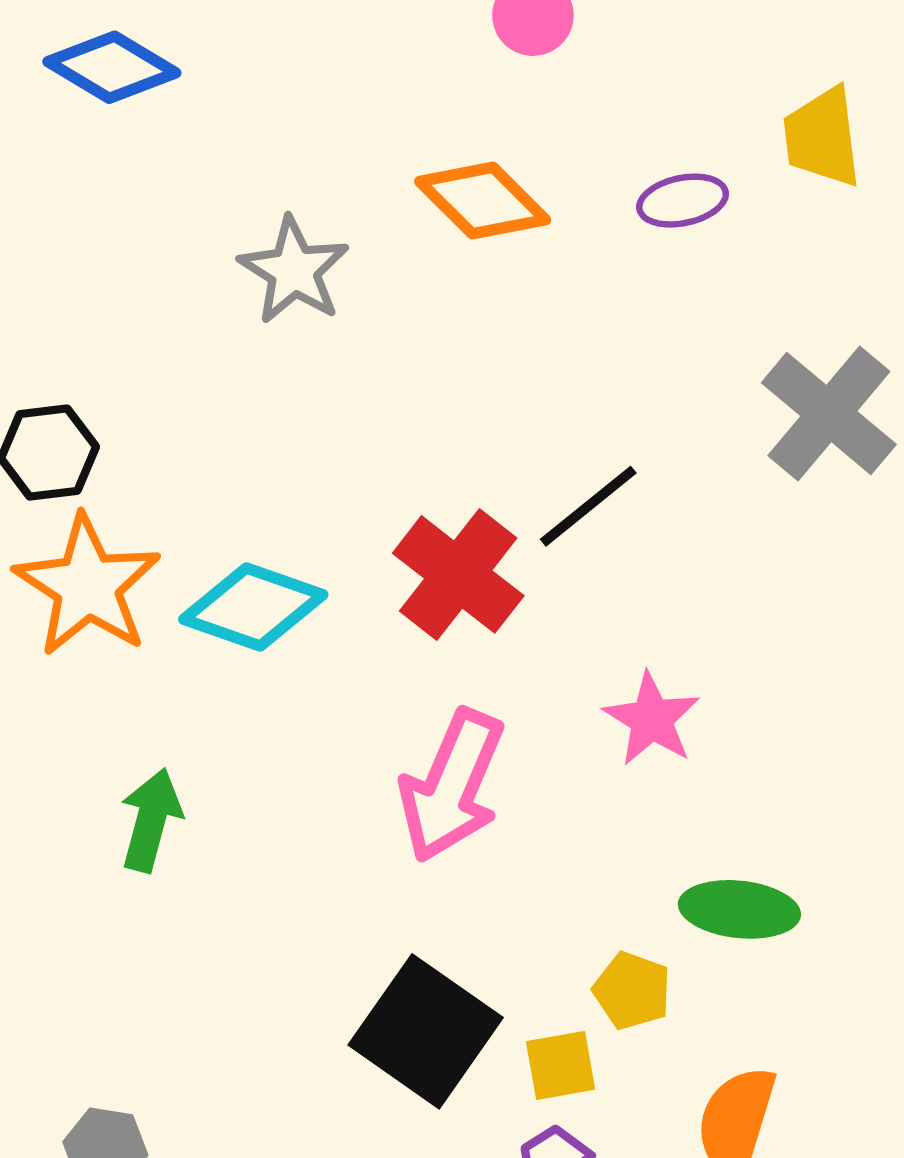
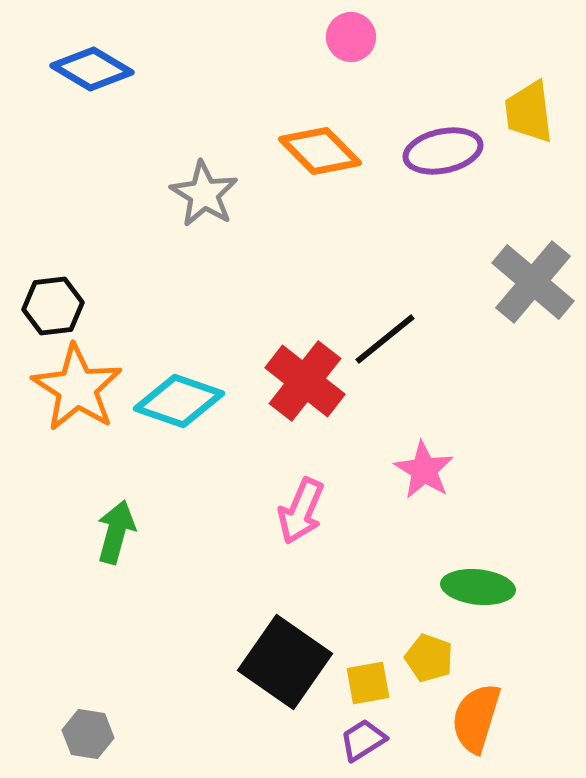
purple ellipse: (683, 201) -> (443, 151), size x1.4
pink arrow: (452, 786) -> (301, 511), size x0.7
yellow pentagon: (632, 991) -> (429, 658), moved

